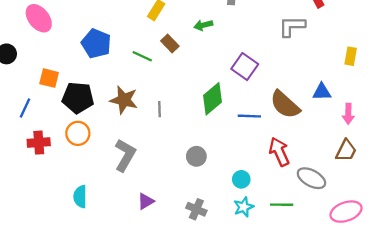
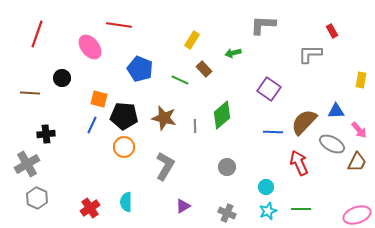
green diamond: (213, 99) -> (222, 115), moved
brown semicircle: (285, 105) -> (304, 122), turned 92
blue line: (25, 108) -> (92, 125), moved
pink arrow: (348, 114) -> (359, 130), turned -42
red cross: (39, 143) -> (90, 208), moved, turned -30
gray ellipse: (311, 178) -> (332, 144), moved

